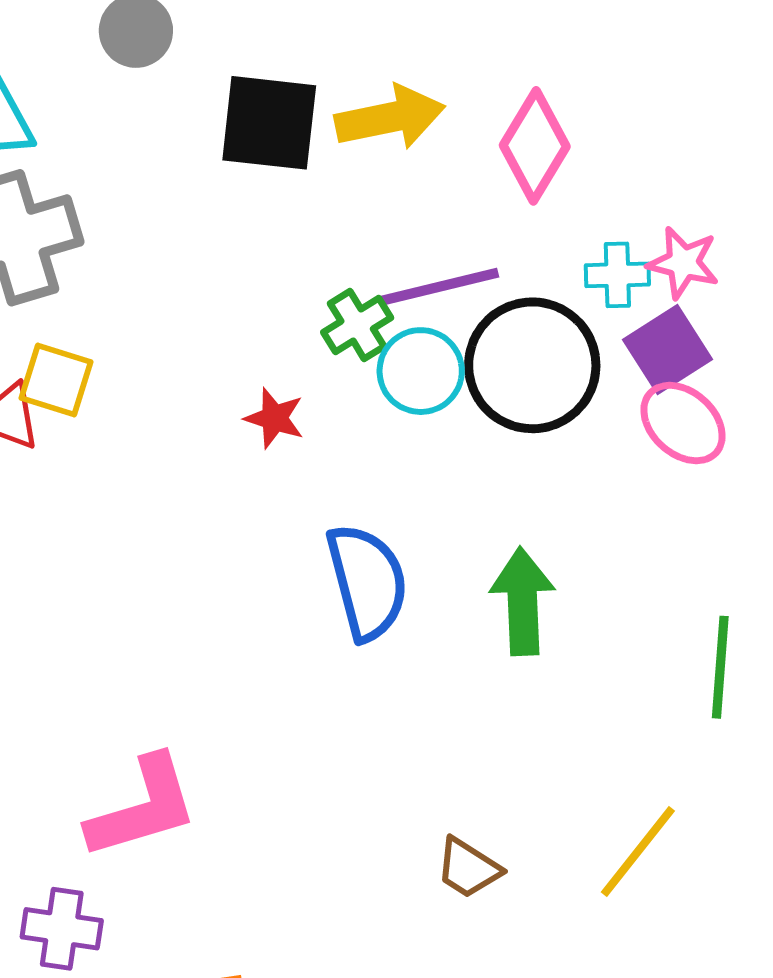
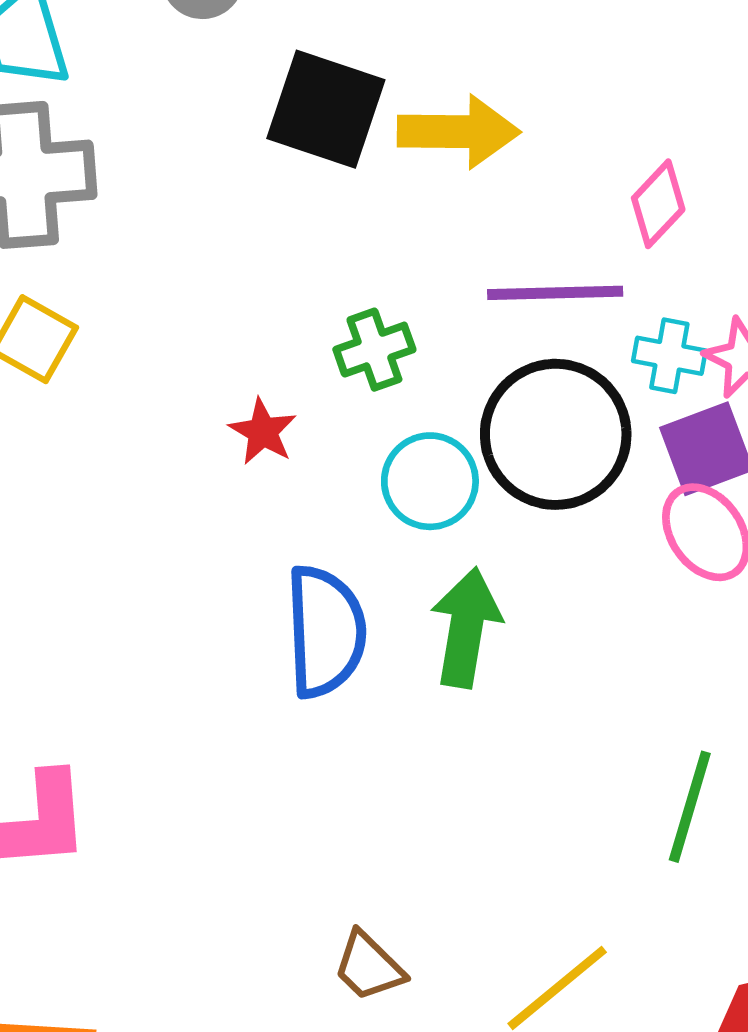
pink diamond: (535, 146) -> (658, 204), moved, size x0.7
purple line: (439, 287) -> (555, 293), moved
cyan circle: (421, 371) -> (430, 481), moved
green arrow: (522, 601) -> (466, 628), moved

